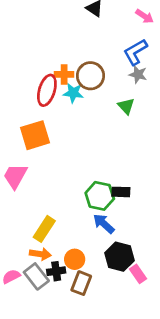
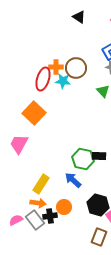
orange square: (35, 135) -> (34, 113), turned -30
blue arrow: (104, 224) -> (73, 180), moved
brown rectangle: (81, 283) -> (99, 237), moved

